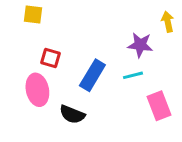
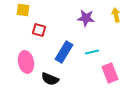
purple star: (140, 45) -> (86, 18), moved
red square: (50, 58) -> (39, 30), moved

